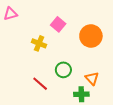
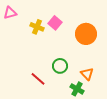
yellow cross: (39, 43) -> (37, 27), moved
green cross: (81, 94) -> (77, 89), turned 32

